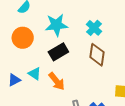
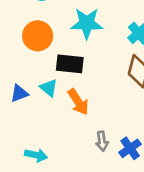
black rectangle: (58, 52) -> (70, 64), moved, turned 30

